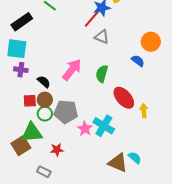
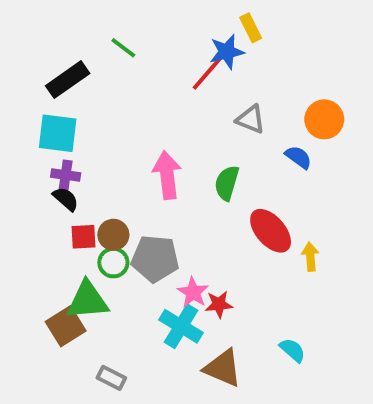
gray triangle: (102, 37) -> (251, 119), moved
pink arrow: (72, 70) -> (167, 175), turned -45
black semicircle: (44, 82) -> (66, 199), moved
cyan cross: (104, 126) -> (181, 326), moved
red star: (57, 150) -> (219, 304), moved
brown triangle: (118, 163) -> (223, 368), moved

